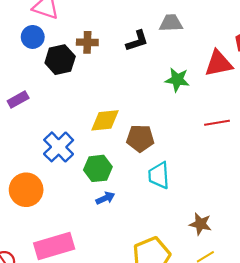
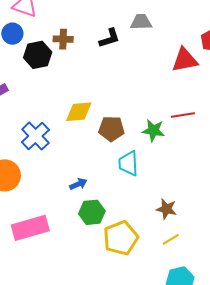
green star: (177, 80) -> (153, 130), moved
green hexagon: (98, 168) -> (92, 212), moved

